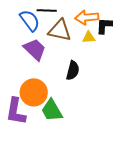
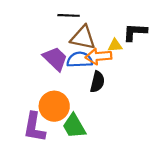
orange arrow: (87, 17) -> (98, 56), moved
blue semicircle: (30, 20) -> (80, 60), moved, turned -55

